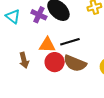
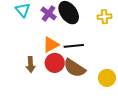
orange triangle: (47, 45) -> (51, 45), turned -42
brown arrow: (24, 60) -> (31, 65), moved

